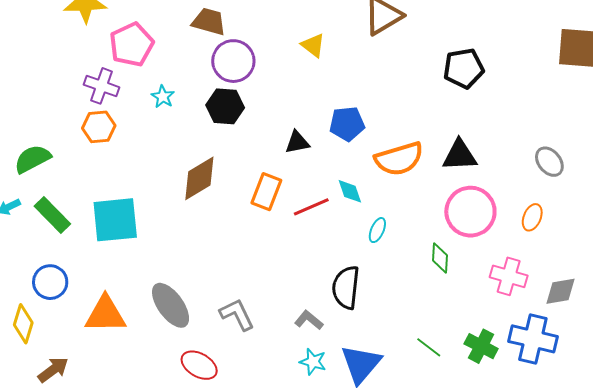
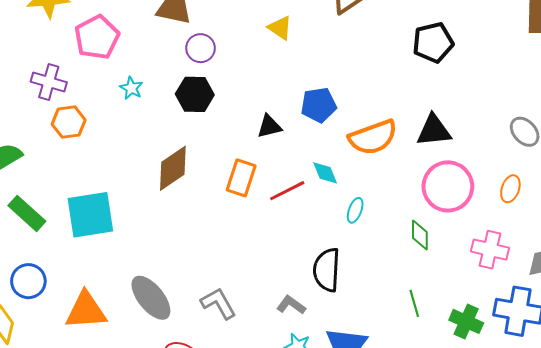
purple circle: (233, 61) -> (201, 48), size x0.7
purple cross: (101, 86) -> (49, 82), moved
green line: (429, 347) -> (414, 303), moved, turned 40

